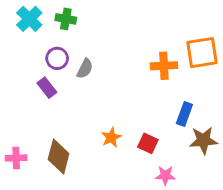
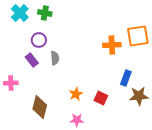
gray semicircle: (85, 69) -> (55, 58), moved, turned -32
pink cross: (16, 158) -> (11, 83), moved
pink star: (165, 175) -> (77, 120), moved

